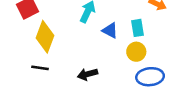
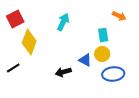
blue triangle: (110, 30) -> (85, 60), moved
black line: (40, 68) -> (13, 68), moved, turned -40

